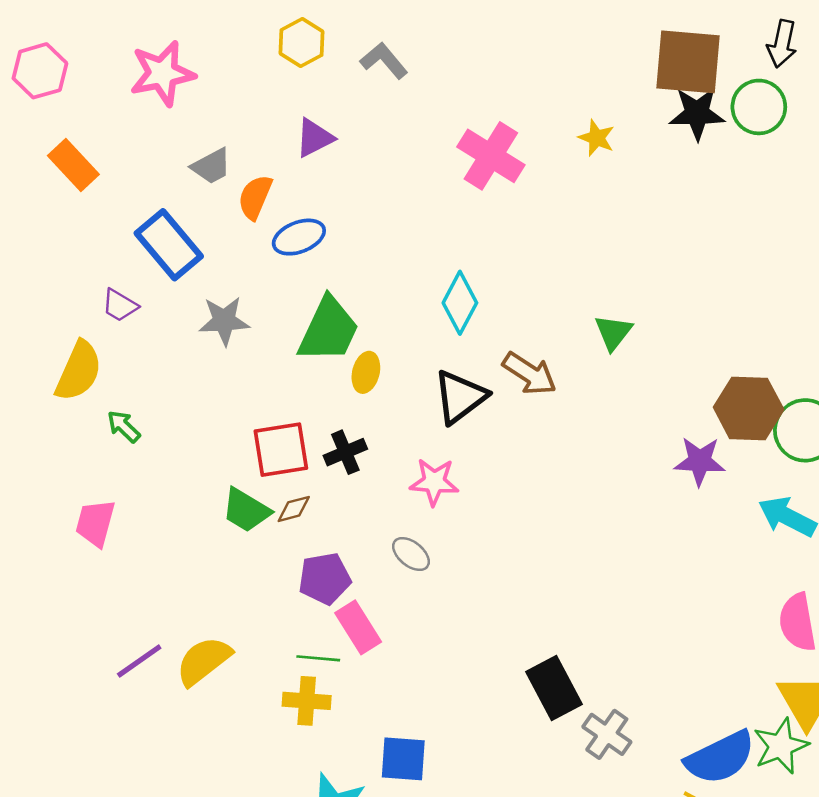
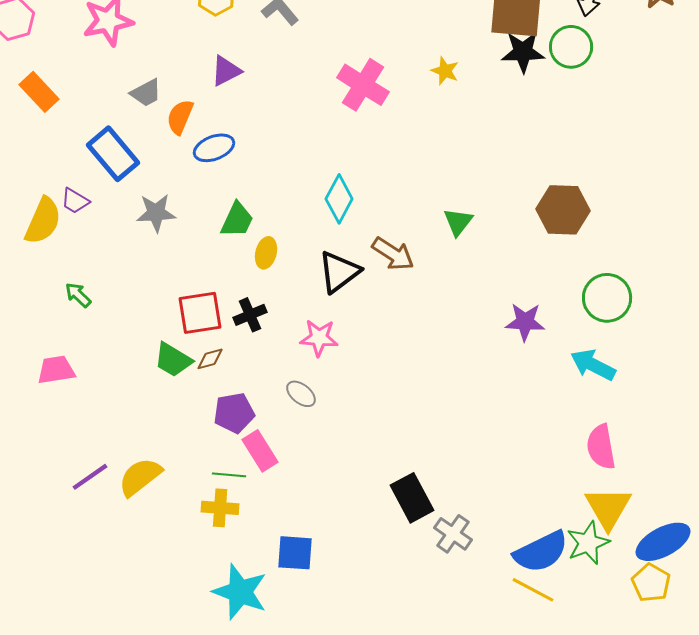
green trapezoid: (329, 330) -> (237, 220), size x0.7
yellow semicircle: (79, 371) -> (43, 221), moved
brown hexagon: (749, 408) -> (563, 210), moved
pink trapezoid: (95, 523) -> (56, 370), turned 66

